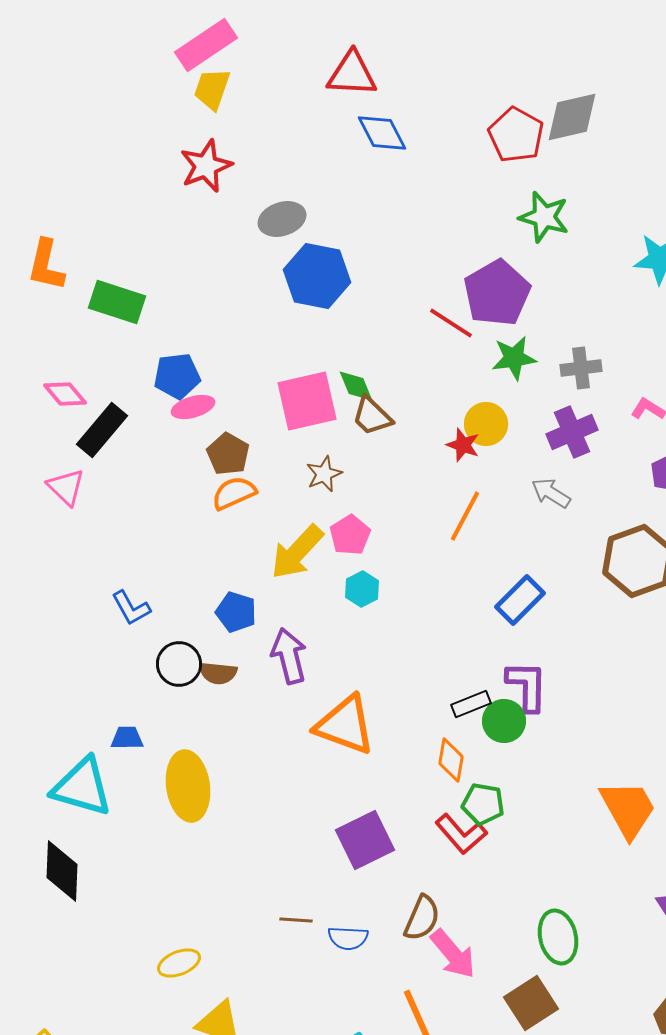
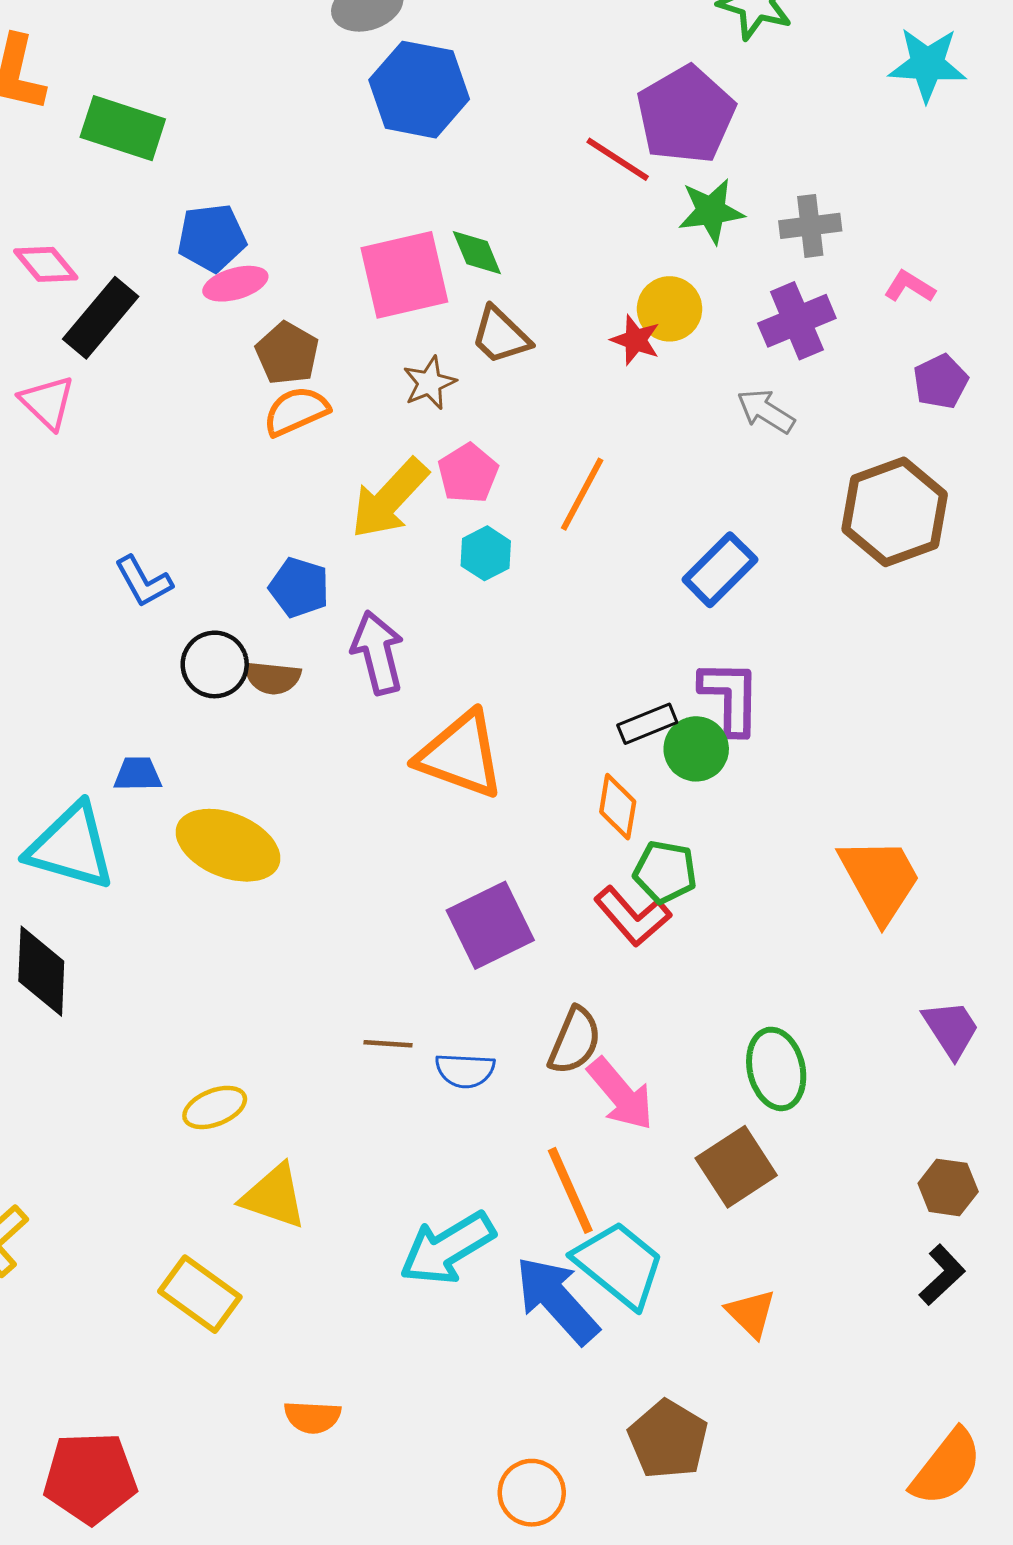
brown trapezoid: (372, 416) -> (501, 336), moved
orange line: (465, 516) -> (582, 494), moved
yellow ellipse: (188, 786) -> (228, 845), turned -60

